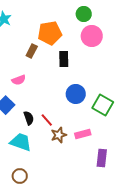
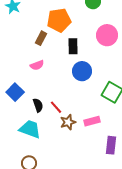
pink circle: (92, 36) -> (107, 35), moved
pink semicircle: (19, 80) -> (37, 65), moved
blue circle: (76, 94) -> (82, 71), moved

